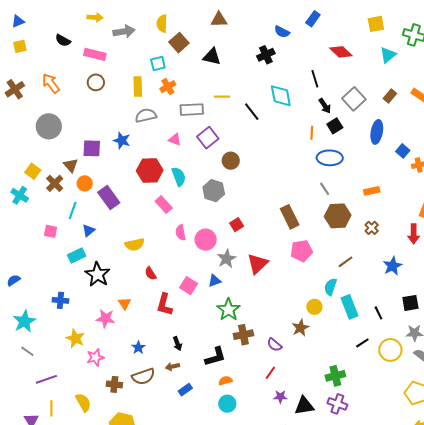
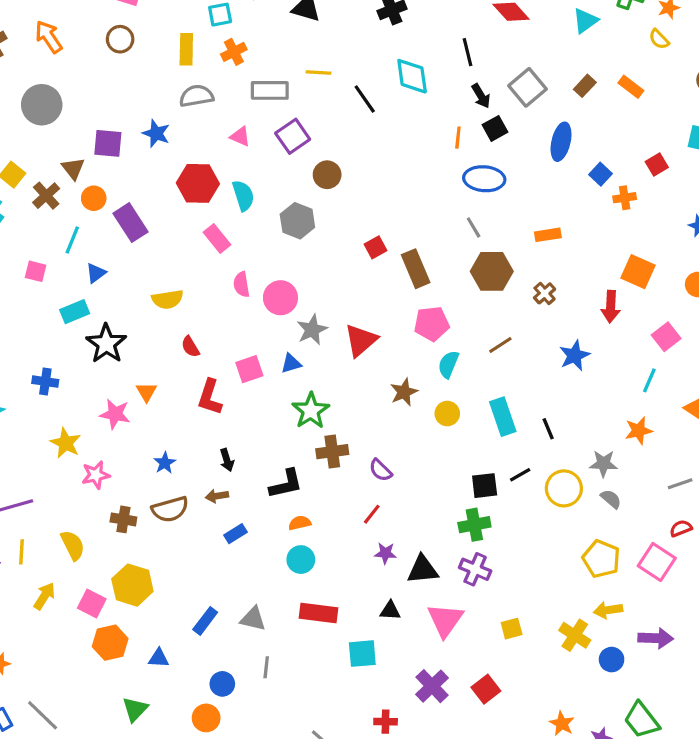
red square: (237, 225) -> (375, 247), moved
pink square: (189, 286) -> (249, 369), turned 36
cyan semicircle: (331, 287) -> (448, 364), moved
black square: (410, 303) -> (485, 486), moved
brown star: (300, 328) -> (404, 392), moved

